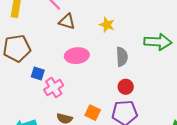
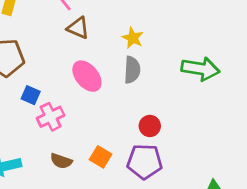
pink ellipse: (77, 56) -> (87, 76), turned 50
gray semicircle: (122, 57) -> (132, 70), moved

